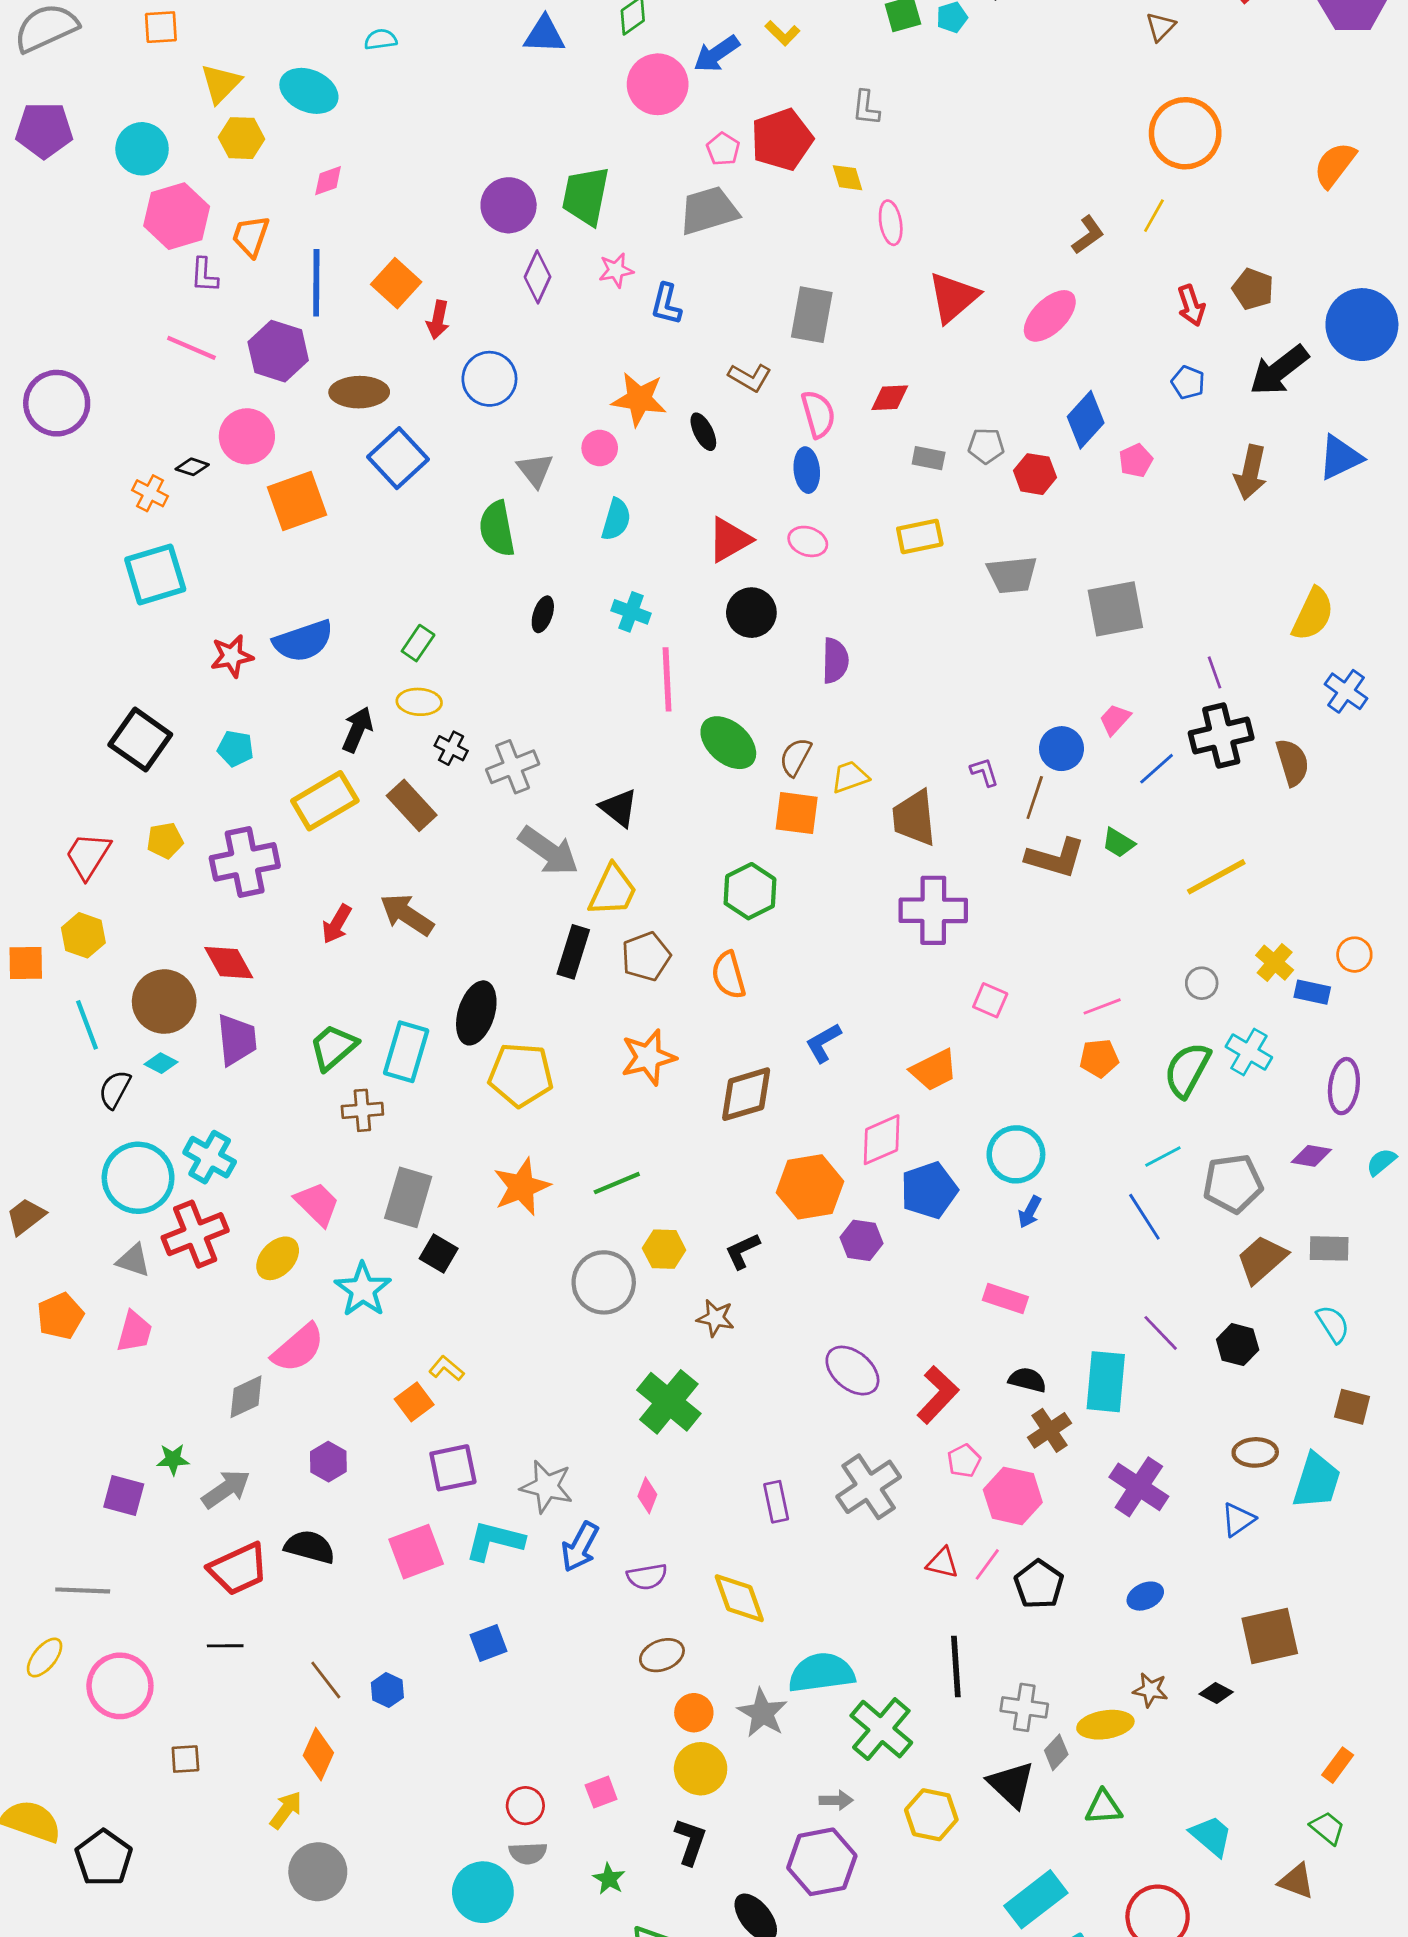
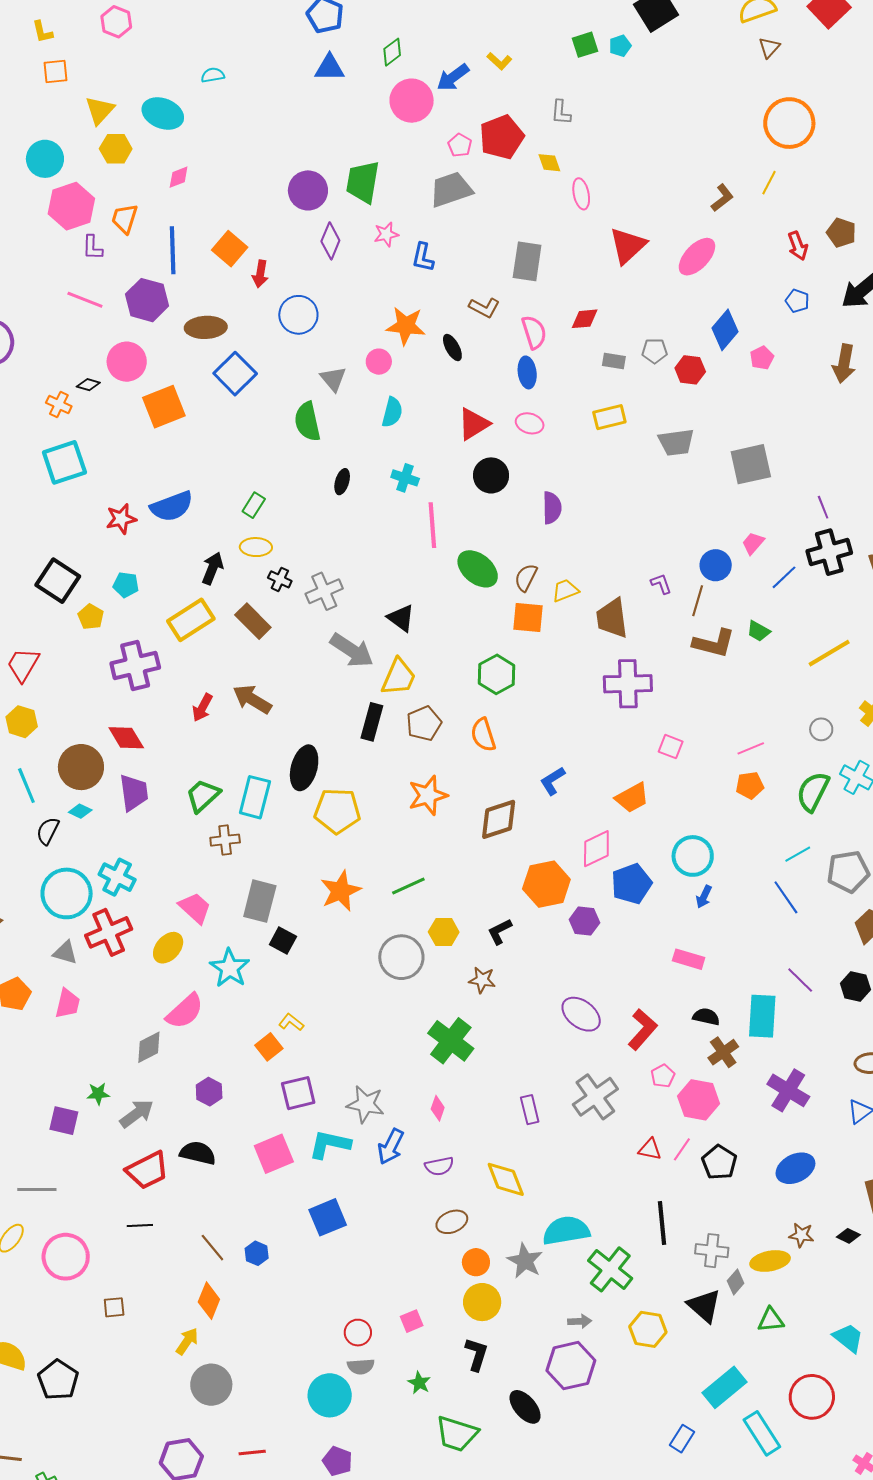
yellow pentagon: (165, 841) -> (91, 617), moved, turned -30
blue ellipse: (1145, 1596) -> (795, 1168), size x1.5
blue square: (488, 1643) -> (328, 1217), size x1.4

